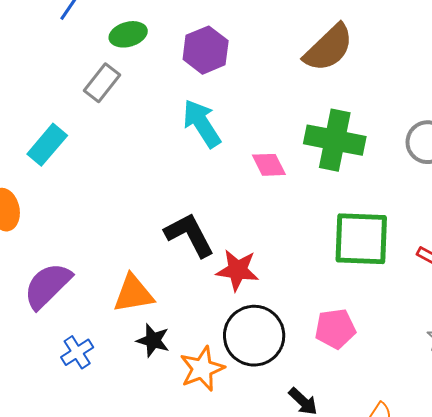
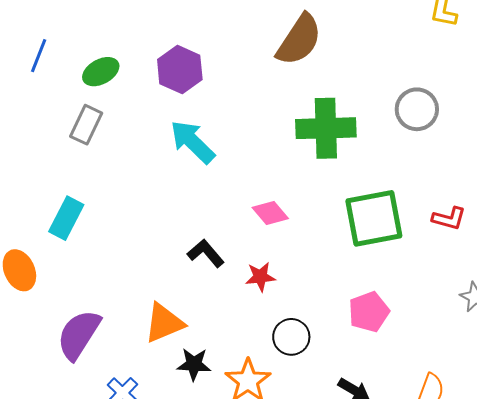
cyan rectangle: (47, 145) -> (66, 218), moved
pink diamond: (269, 165) -> (270, 213), moved
black L-shape: (190, 235) -> (206, 253), size x0.7
red star: (237, 270) -> (260, 277), size x0.7
black circle: (254, 336) -> (291, 337), size x0.6

